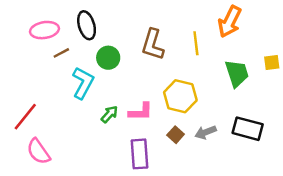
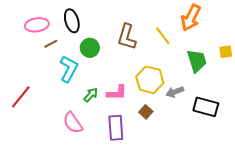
yellow line: (196, 43) -> (163, 36), turned -30
gray arrow: (206, 132) -> (175, 92), moved
pink semicircle: (38, 151) -> (73, 123), moved

